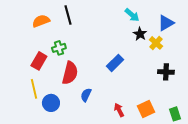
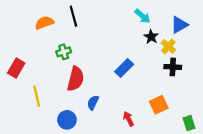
red rectangle: (39, 61) -> (16, 68), moved
black cross: (166, 72) -> (173, 67), moved
blue circle: (51, 103) -> (67, 120), moved
orange square: (146, 109) -> (159, 105), moved

